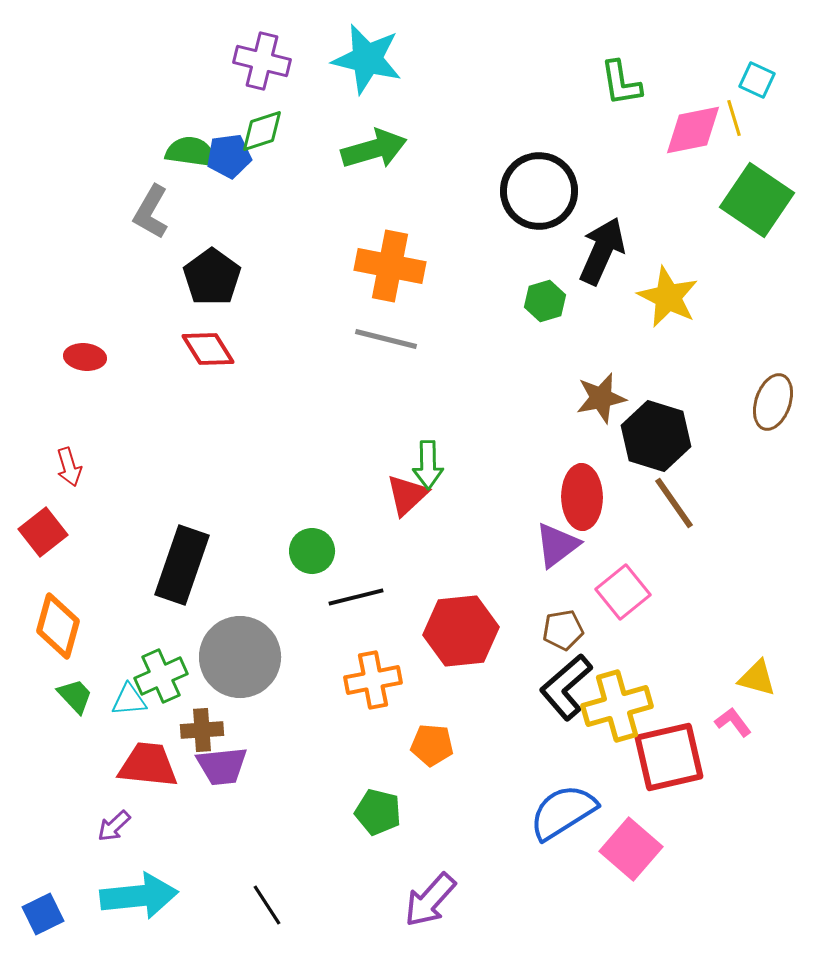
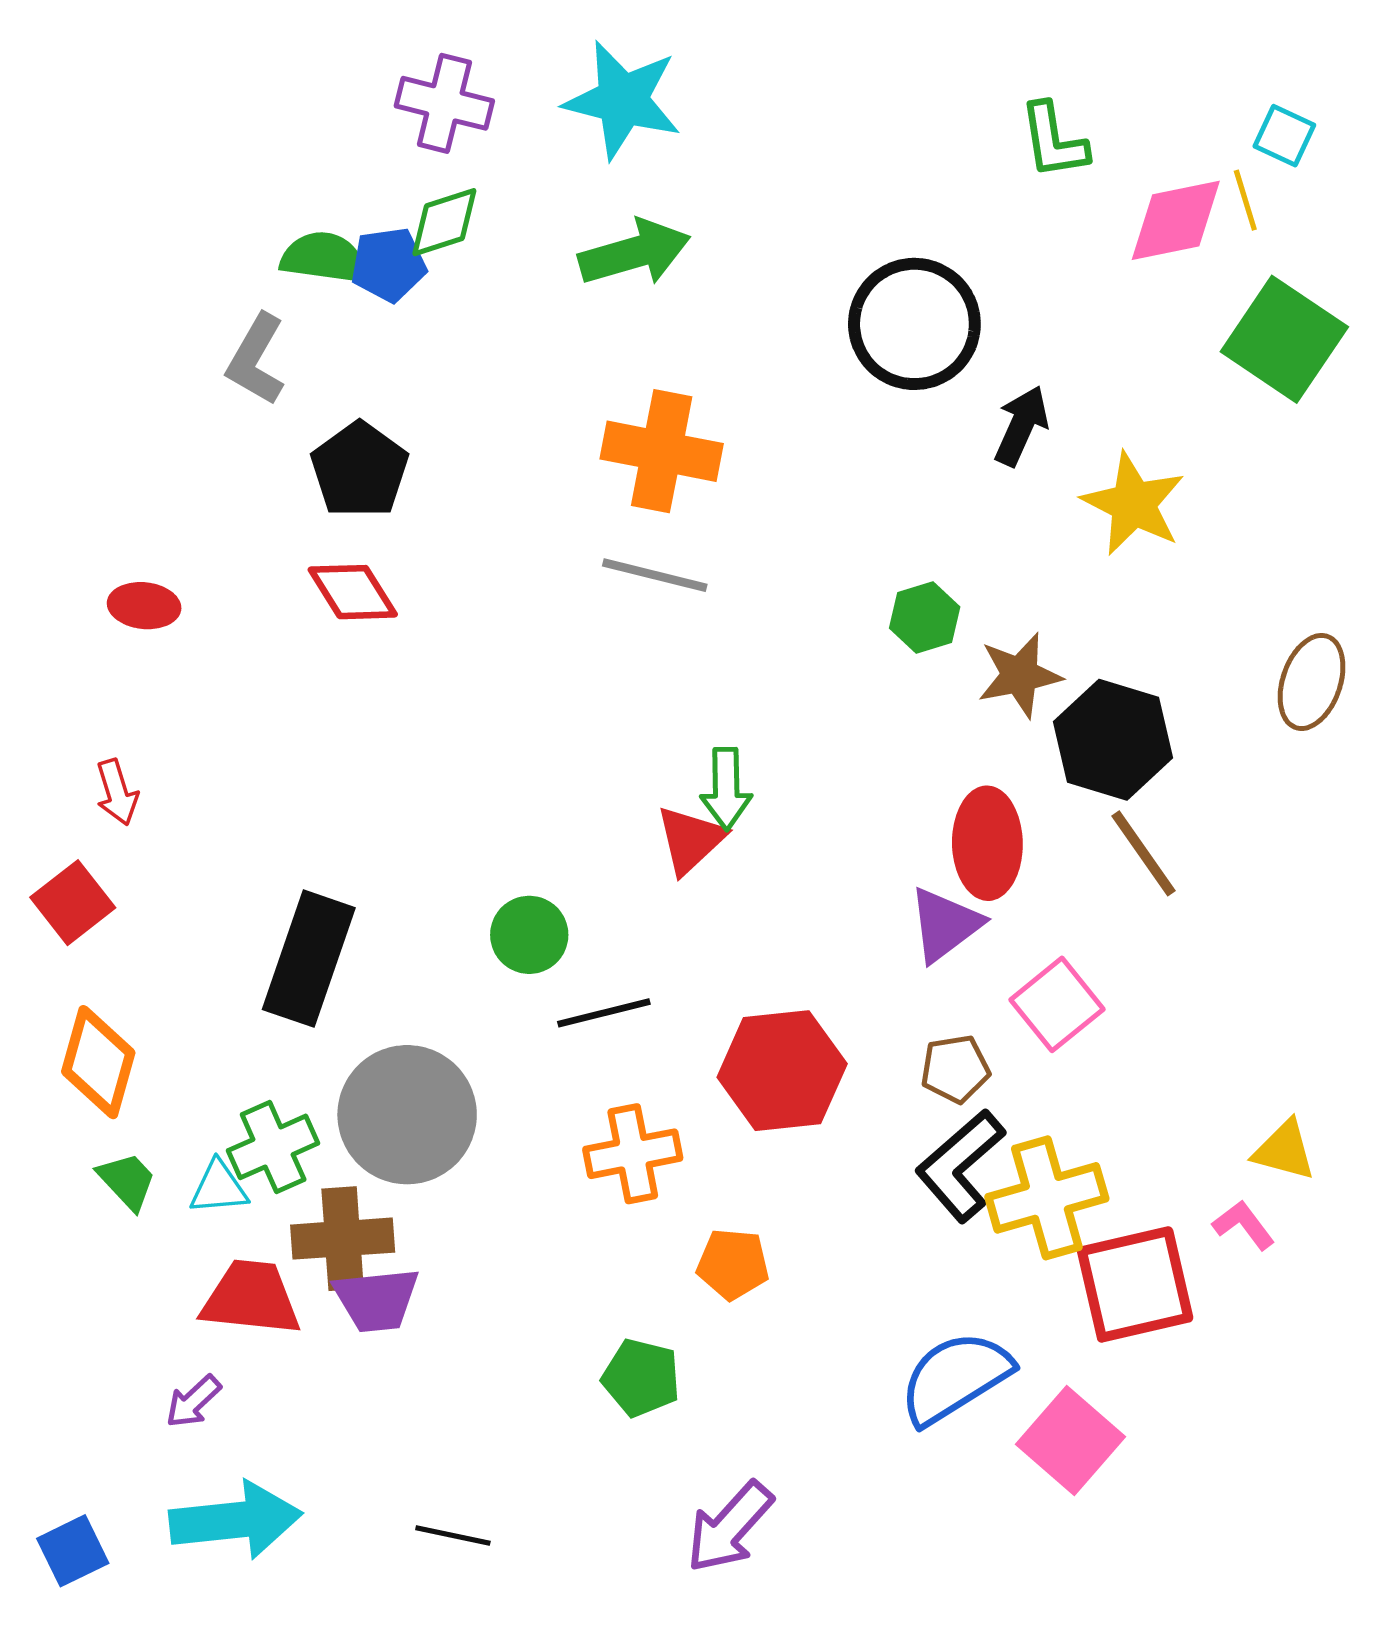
black arrow: (602, 251) -> (1021, 426), size x0.7
green hexagon: (545, 301) -> (925, 618), moved
brown cross: (202, 730) -> (343, 1239), size x1.4
black line: (267, 905) -> (453, 1536), turned -45

